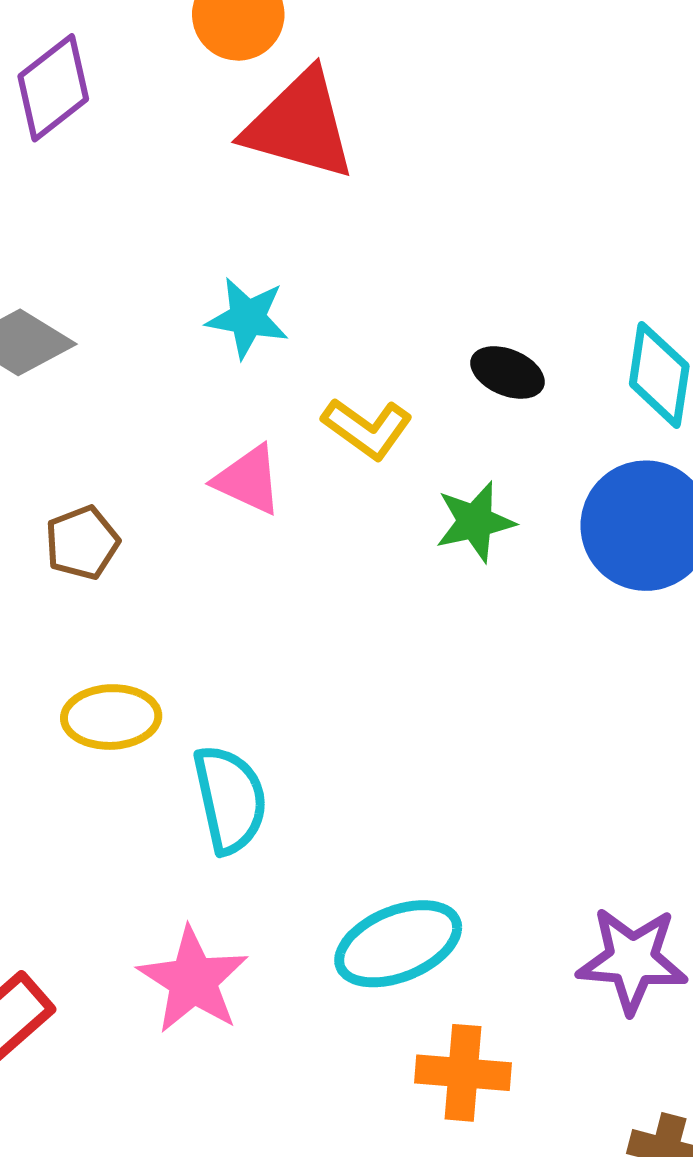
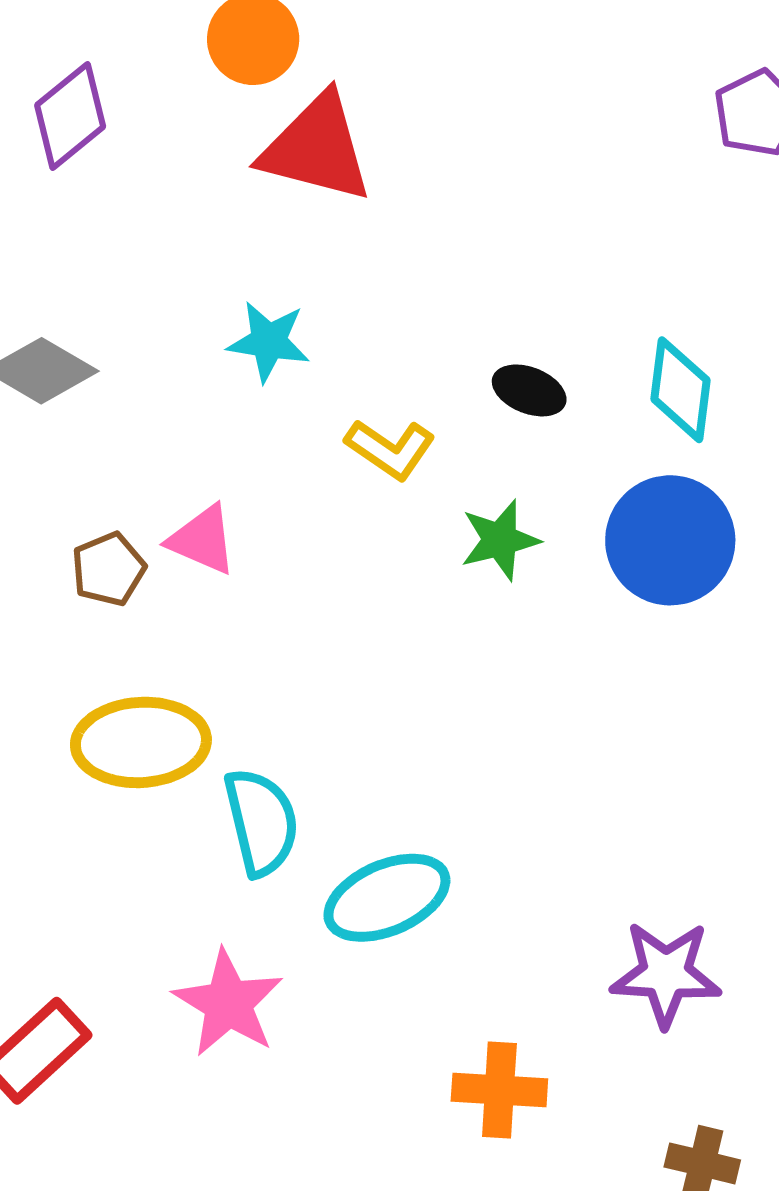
pink triangle: (248, 480) -> (202, 540), moved
yellow ellipse: (111, 717) -> (141, 742), size x1.4
cyan ellipse: (398, 944) -> (387, 898), moved

